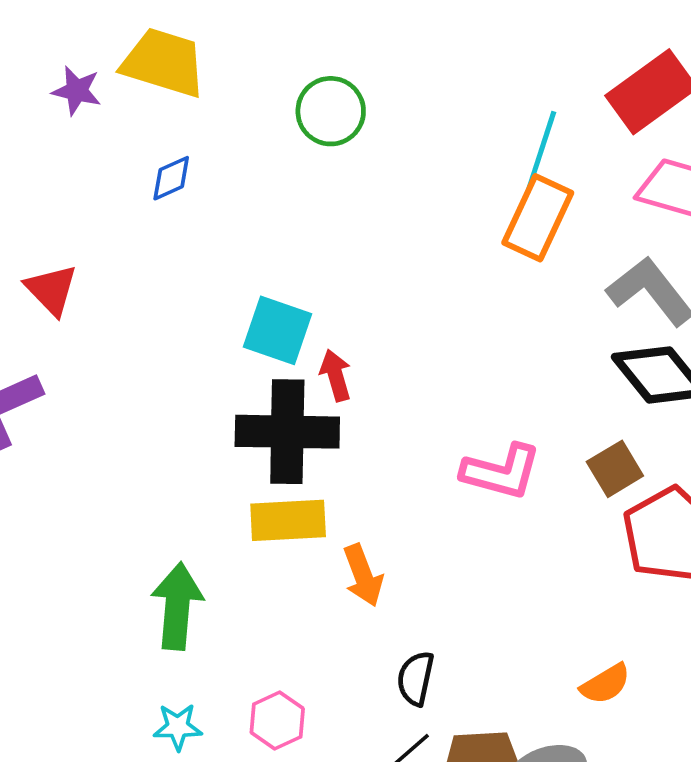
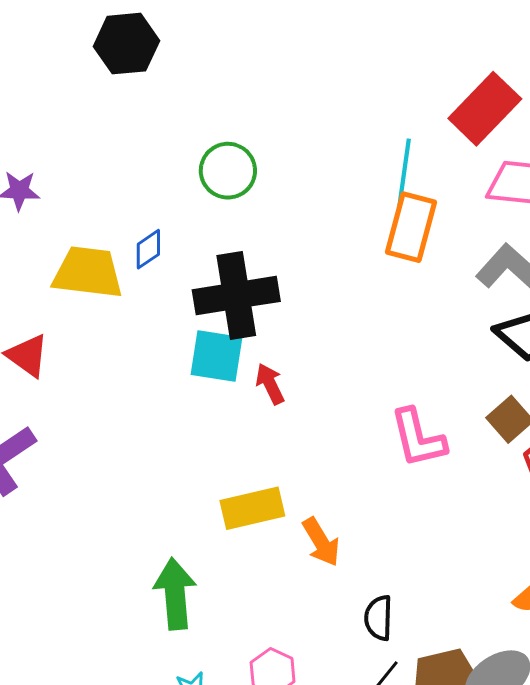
yellow trapezoid: (164, 63) -> (88, 272), moved
blue diamond: (171, 178) -> (148, 249), moved
black cross: (287, 432) -> (236, 296), moved
pink L-shape: (501, 472) -> (418, 438), turned 72

